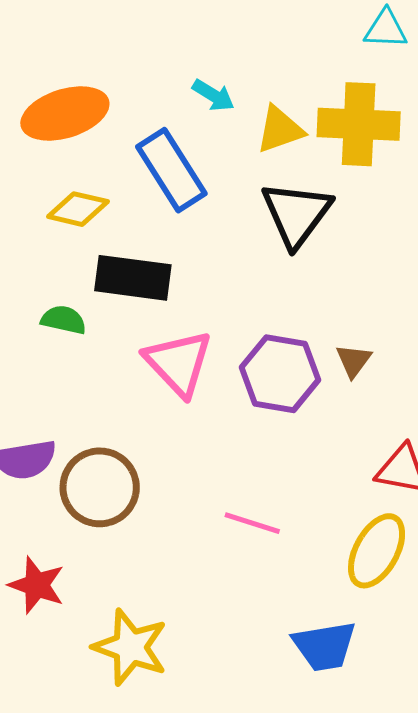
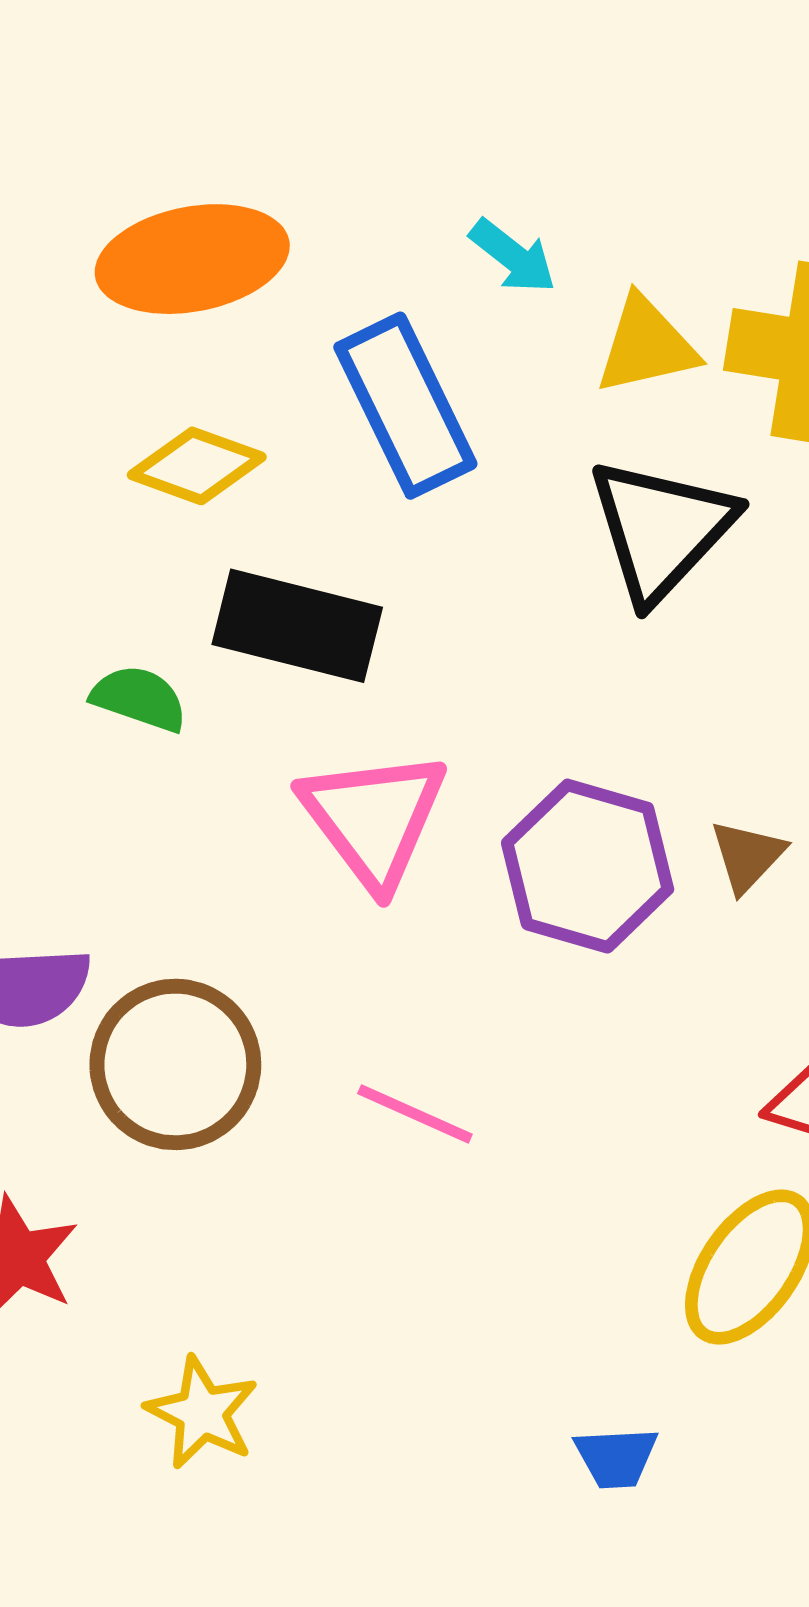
pink line: (252, 523) -> (415, 1114), moved
blue trapezoid: (324, 646) -> (616, 1457), size x0.6
yellow star: (130, 647) -> (202, 1413), size x0.7

